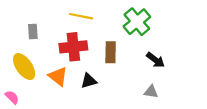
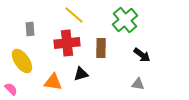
yellow line: (81, 16) -> (74, 15), turned 30
orange triangle: (58, 76) -> (53, 82), moved, turned -30

